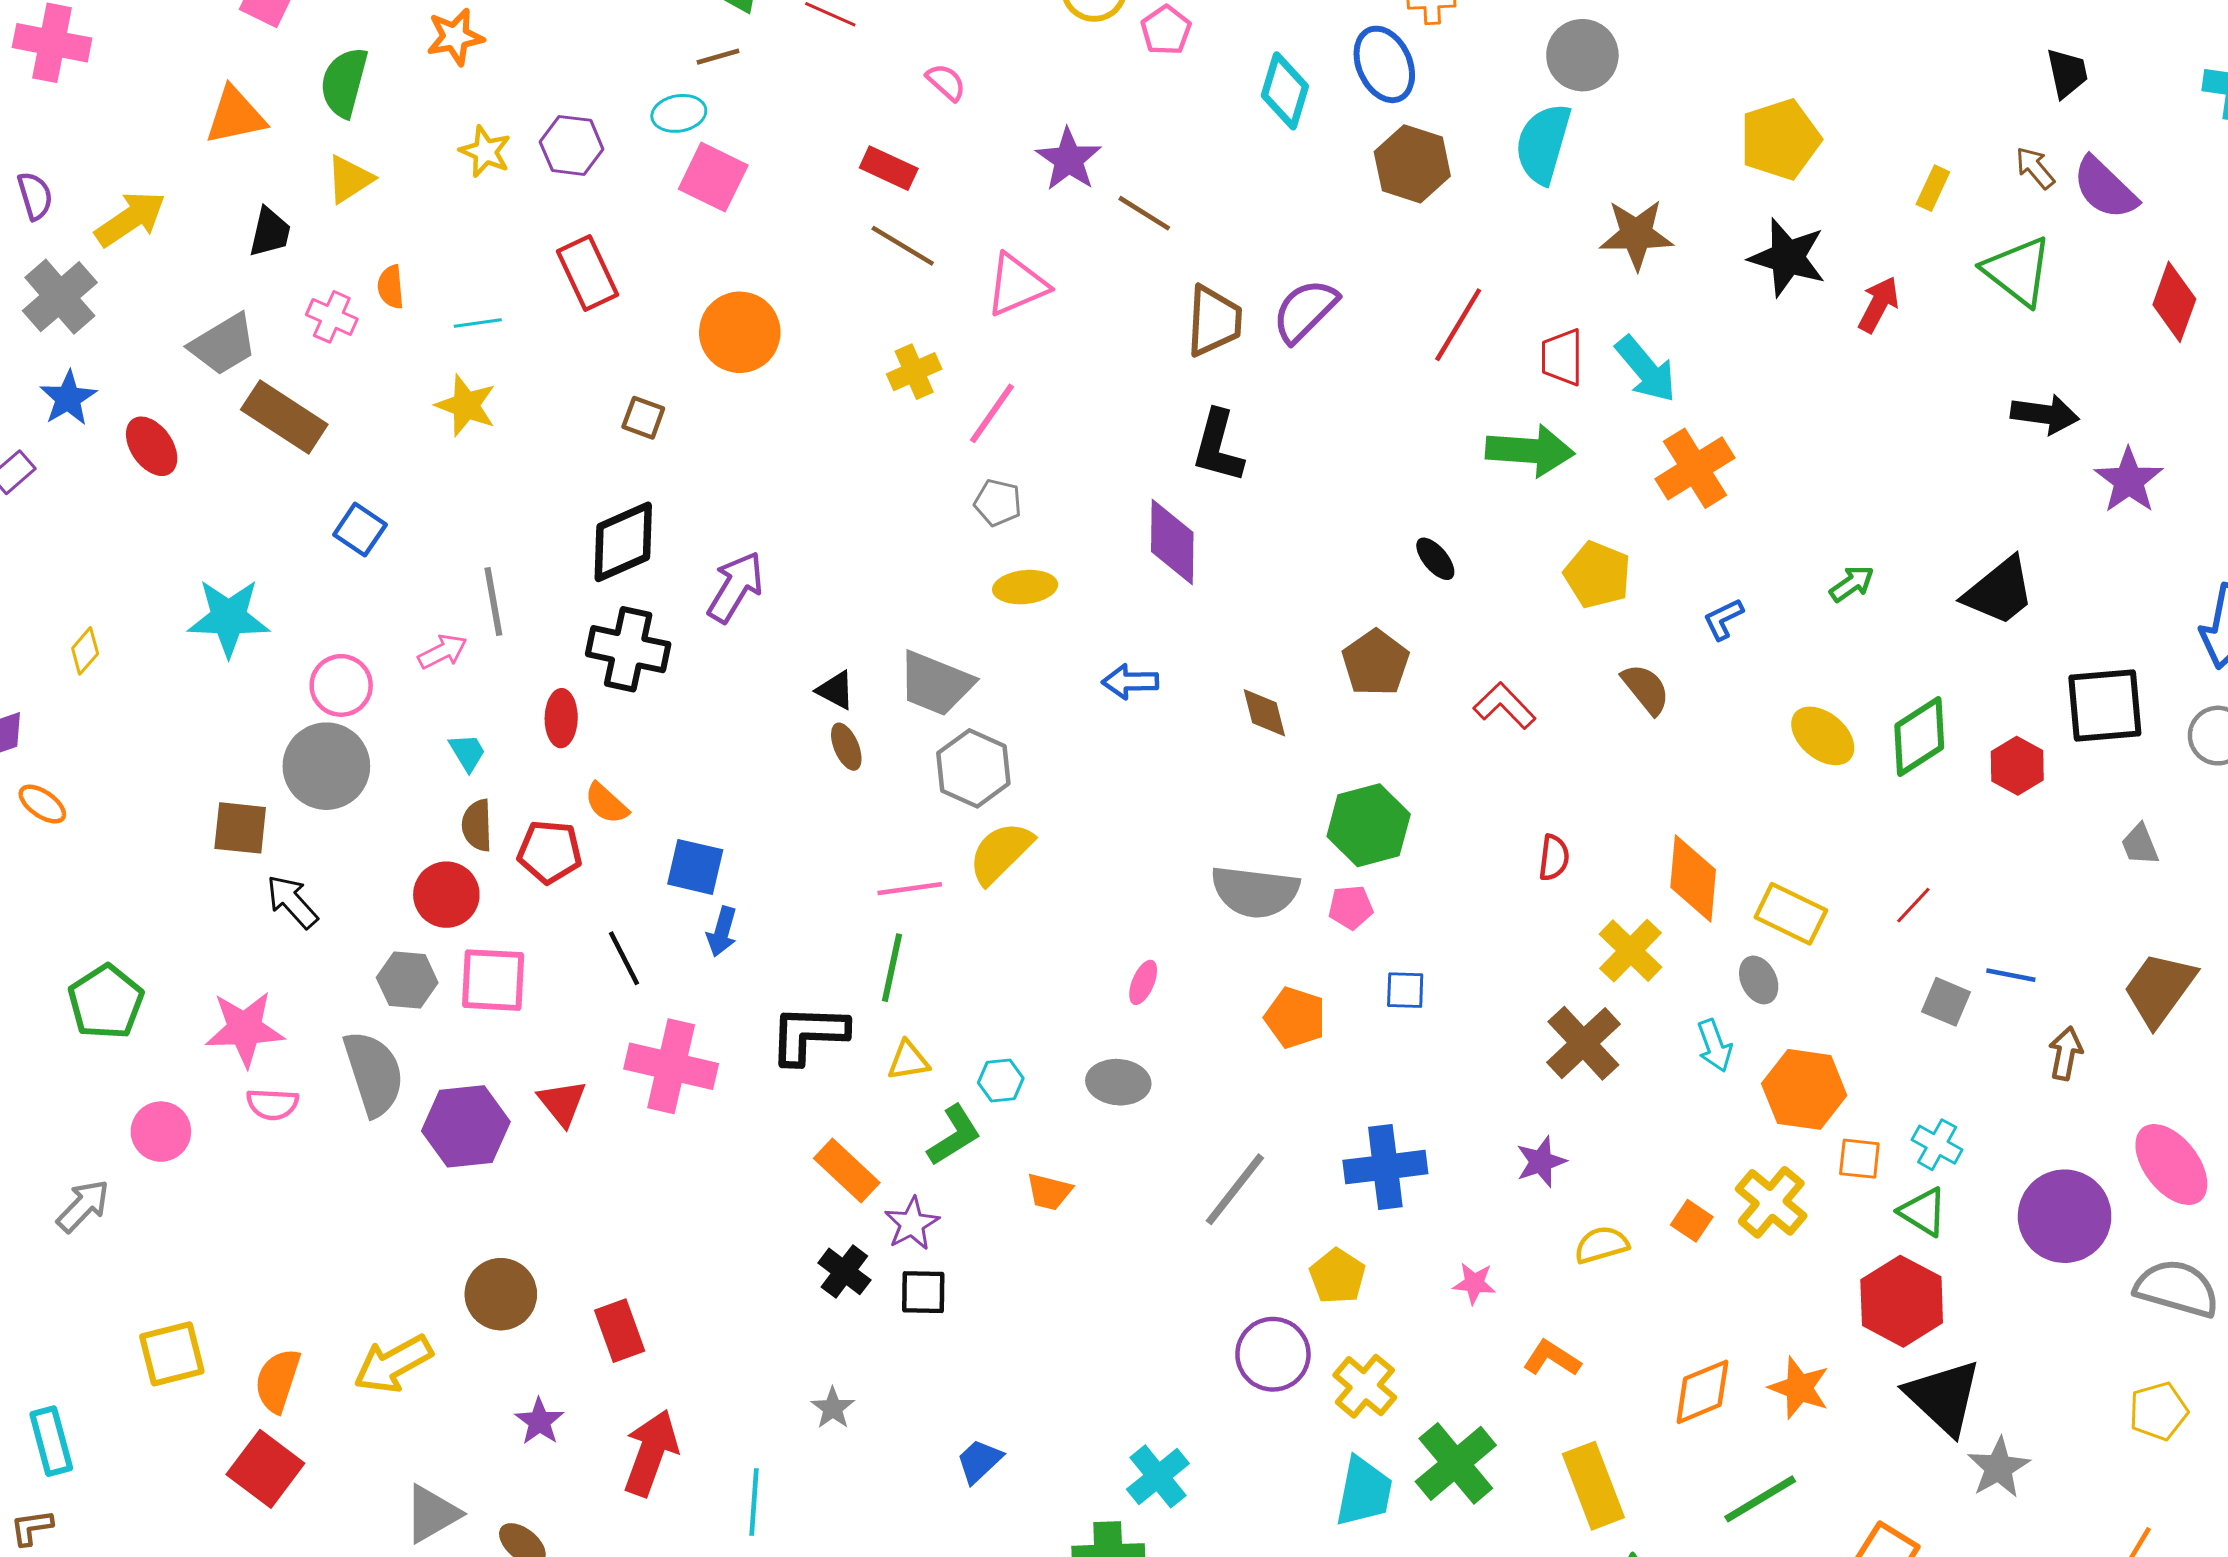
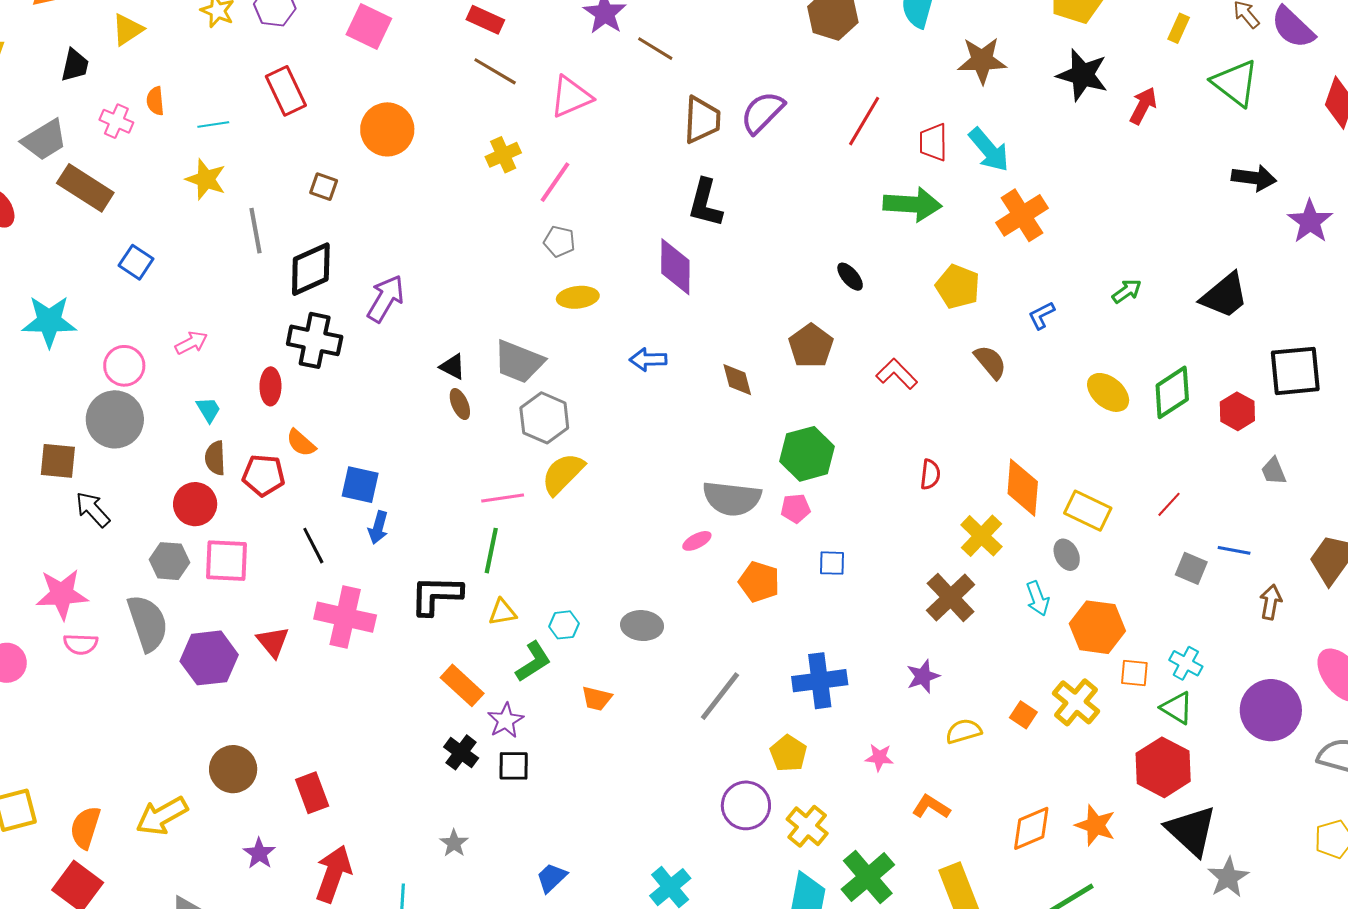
gray line: (493, 601) -> (256, 231), moved
gray trapezoid: (2140, 845) -> (1274, 471), moved
pink ellipse: (1143, 982) -> (697, 541), moved, turned 40

